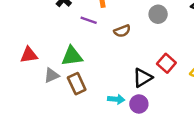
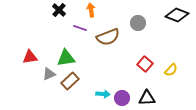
brown semicircle: (122, 31) -> (108, 37), size x1.6
black triangle: (142, 78) -> (147, 98), moved, turned 30
brown rectangle: (77, 84) -> (70, 81), turned 72

